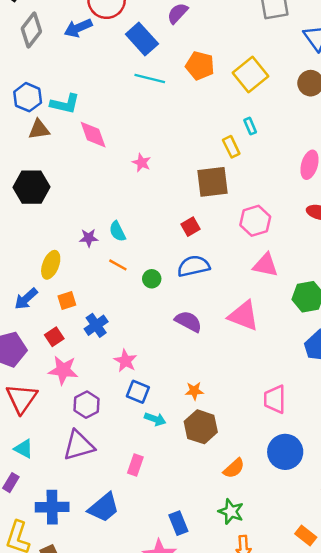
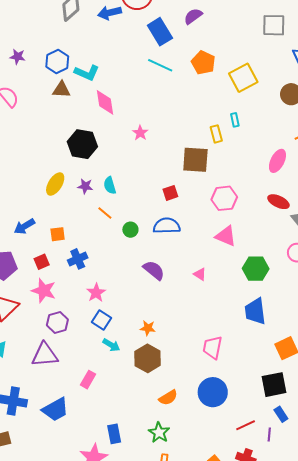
black hexagon: (32, 187) -> (82, 144), moved
yellow ellipse: (51, 265) -> (55, 184), moved
pink triangle: (243, 316) -> (200, 274), size x0.5

